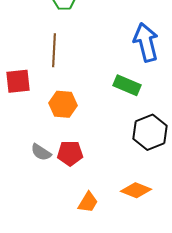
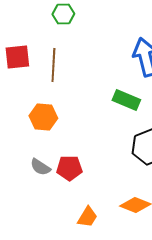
red square: (18, 81) -> (17, 57), moved
orange hexagon: (63, 104) -> (43, 117), moved

